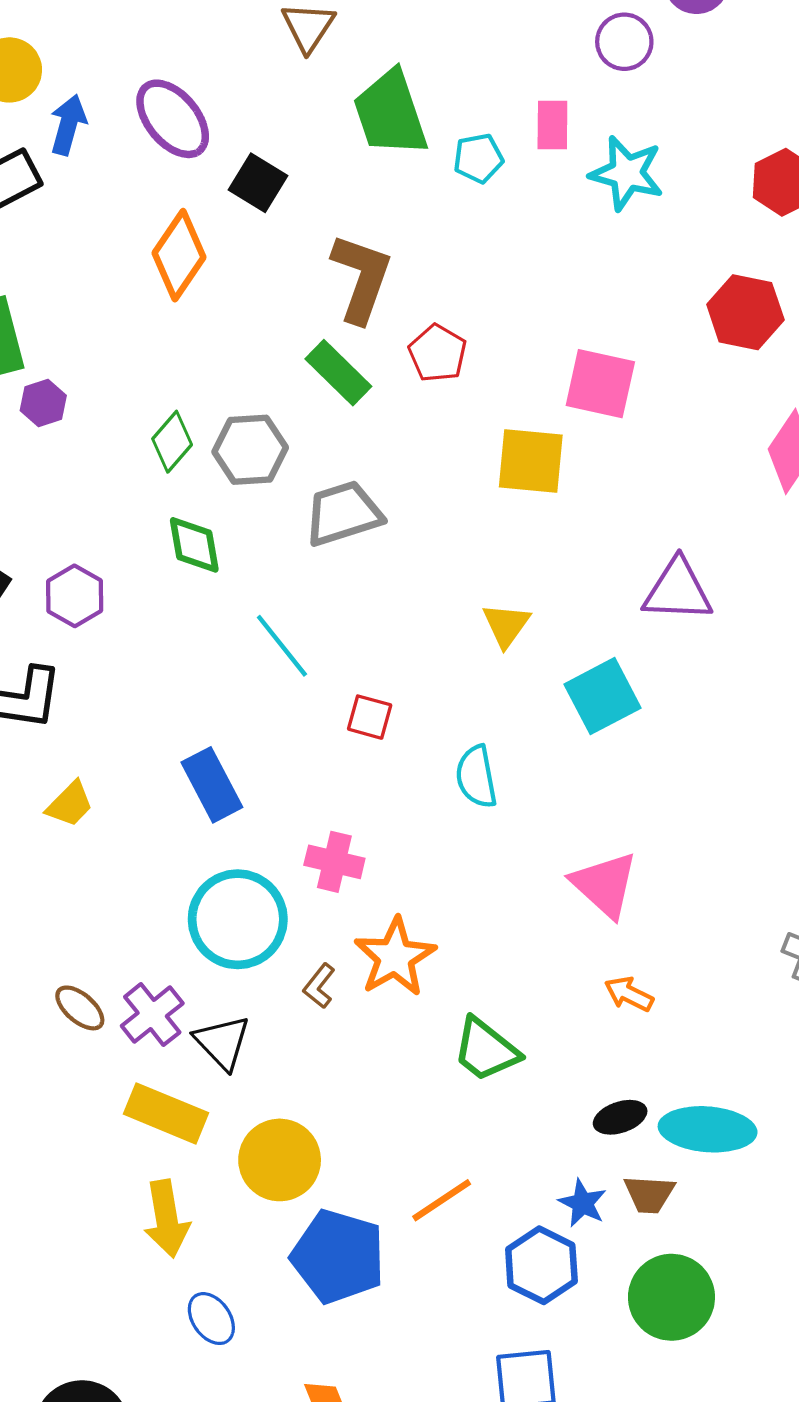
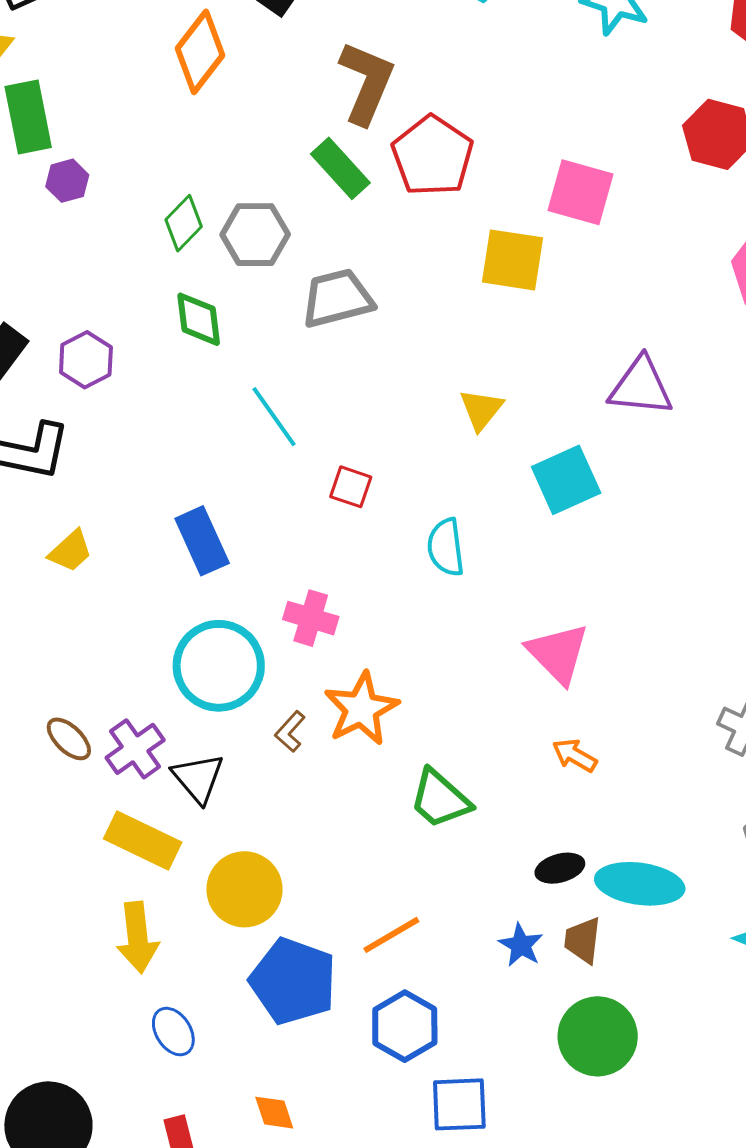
red pentagon: (438, 353) -> (433, 156), size x1.5
brown trapezoid: (649, 1194) -> (583, 940), turned 90
blue hexagon: (541, 1265) -> (405, 1026), moved

